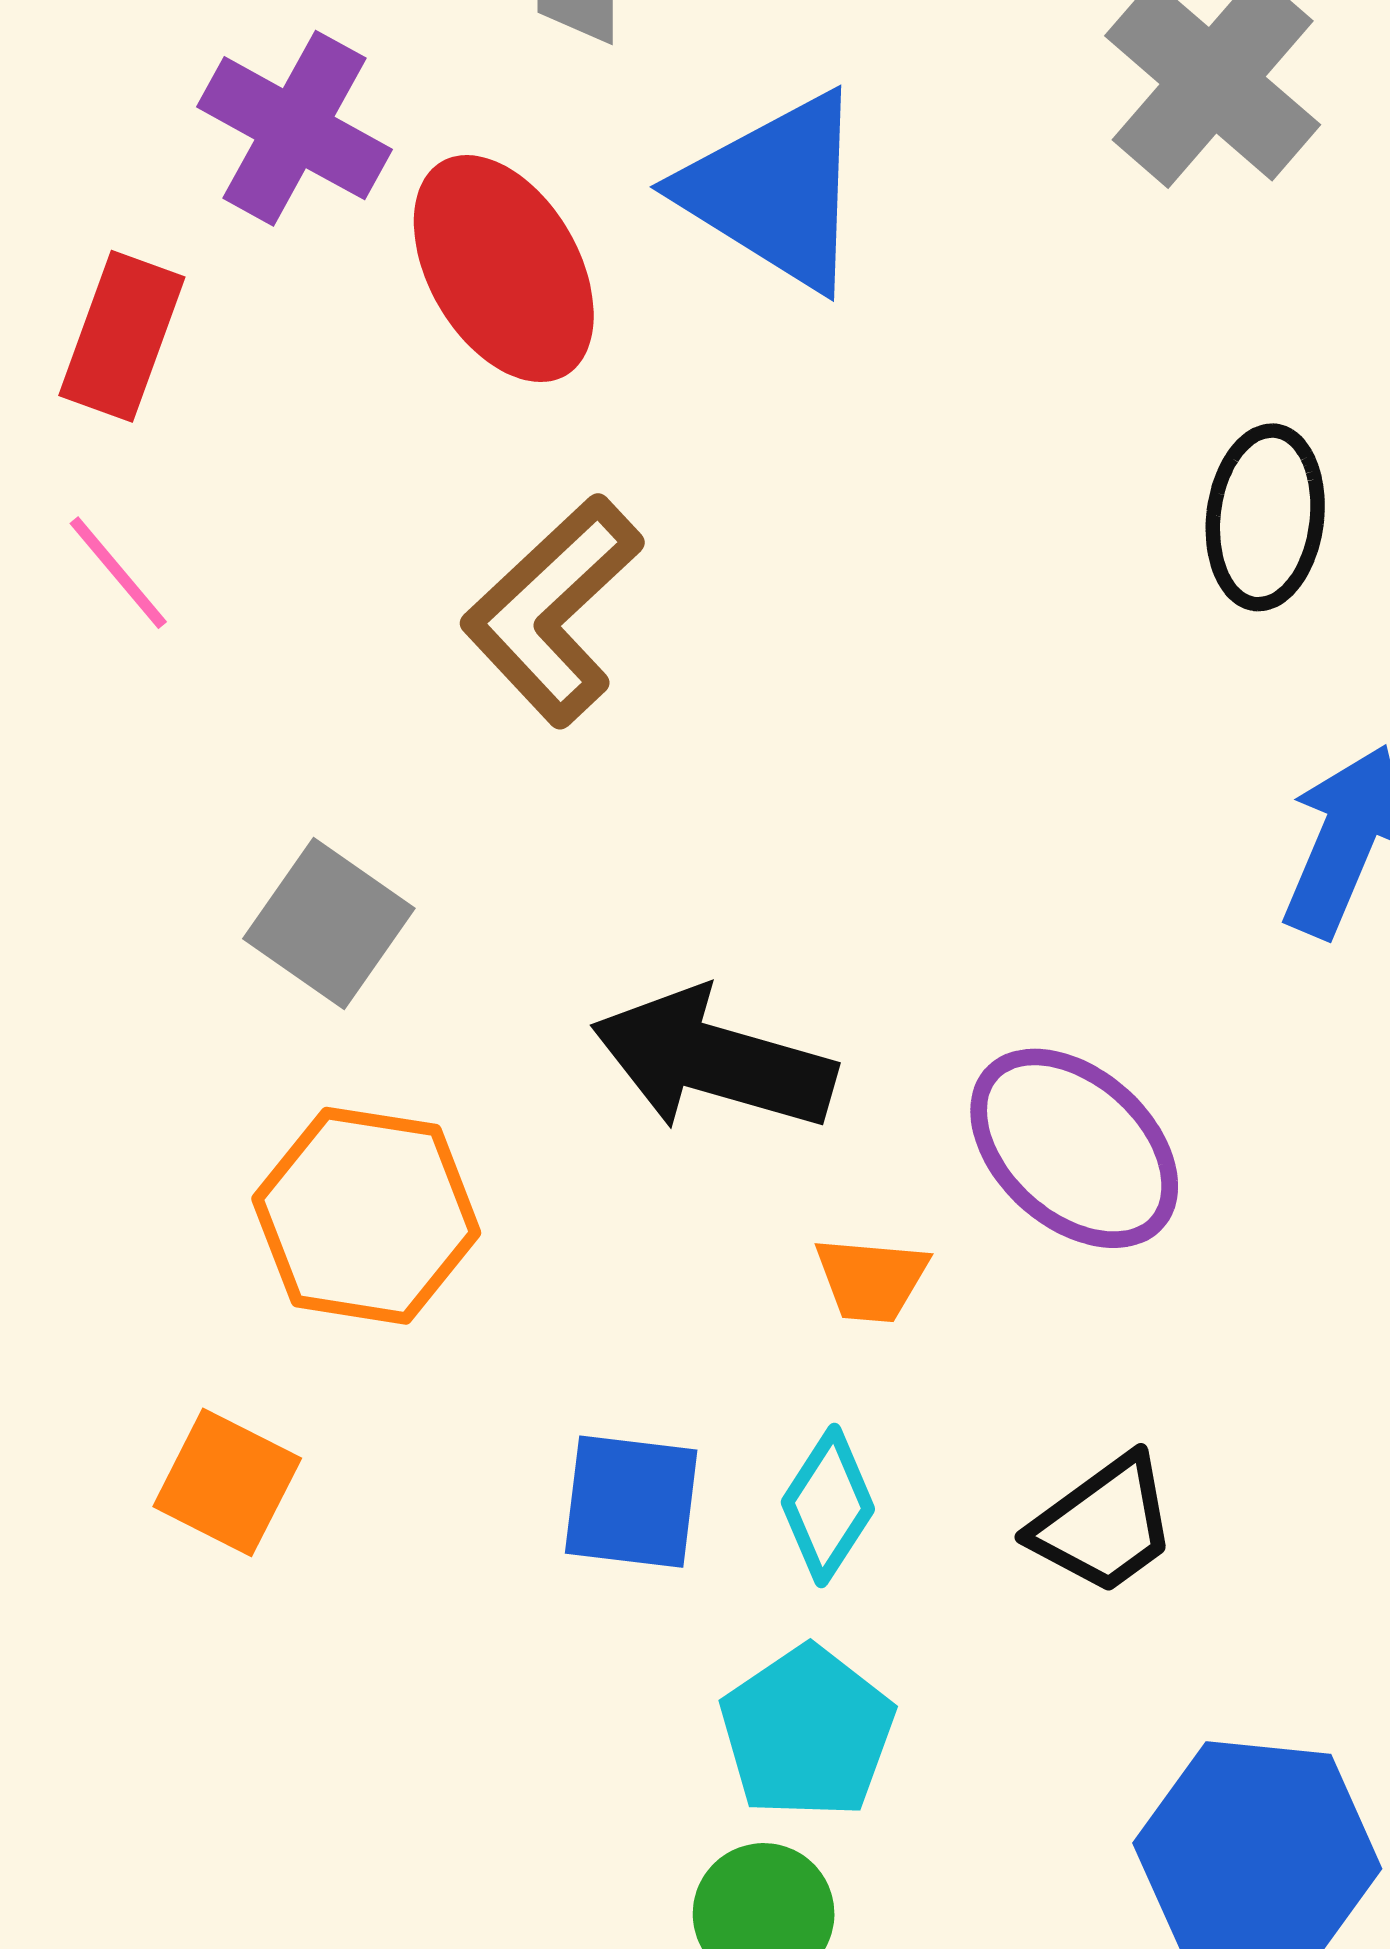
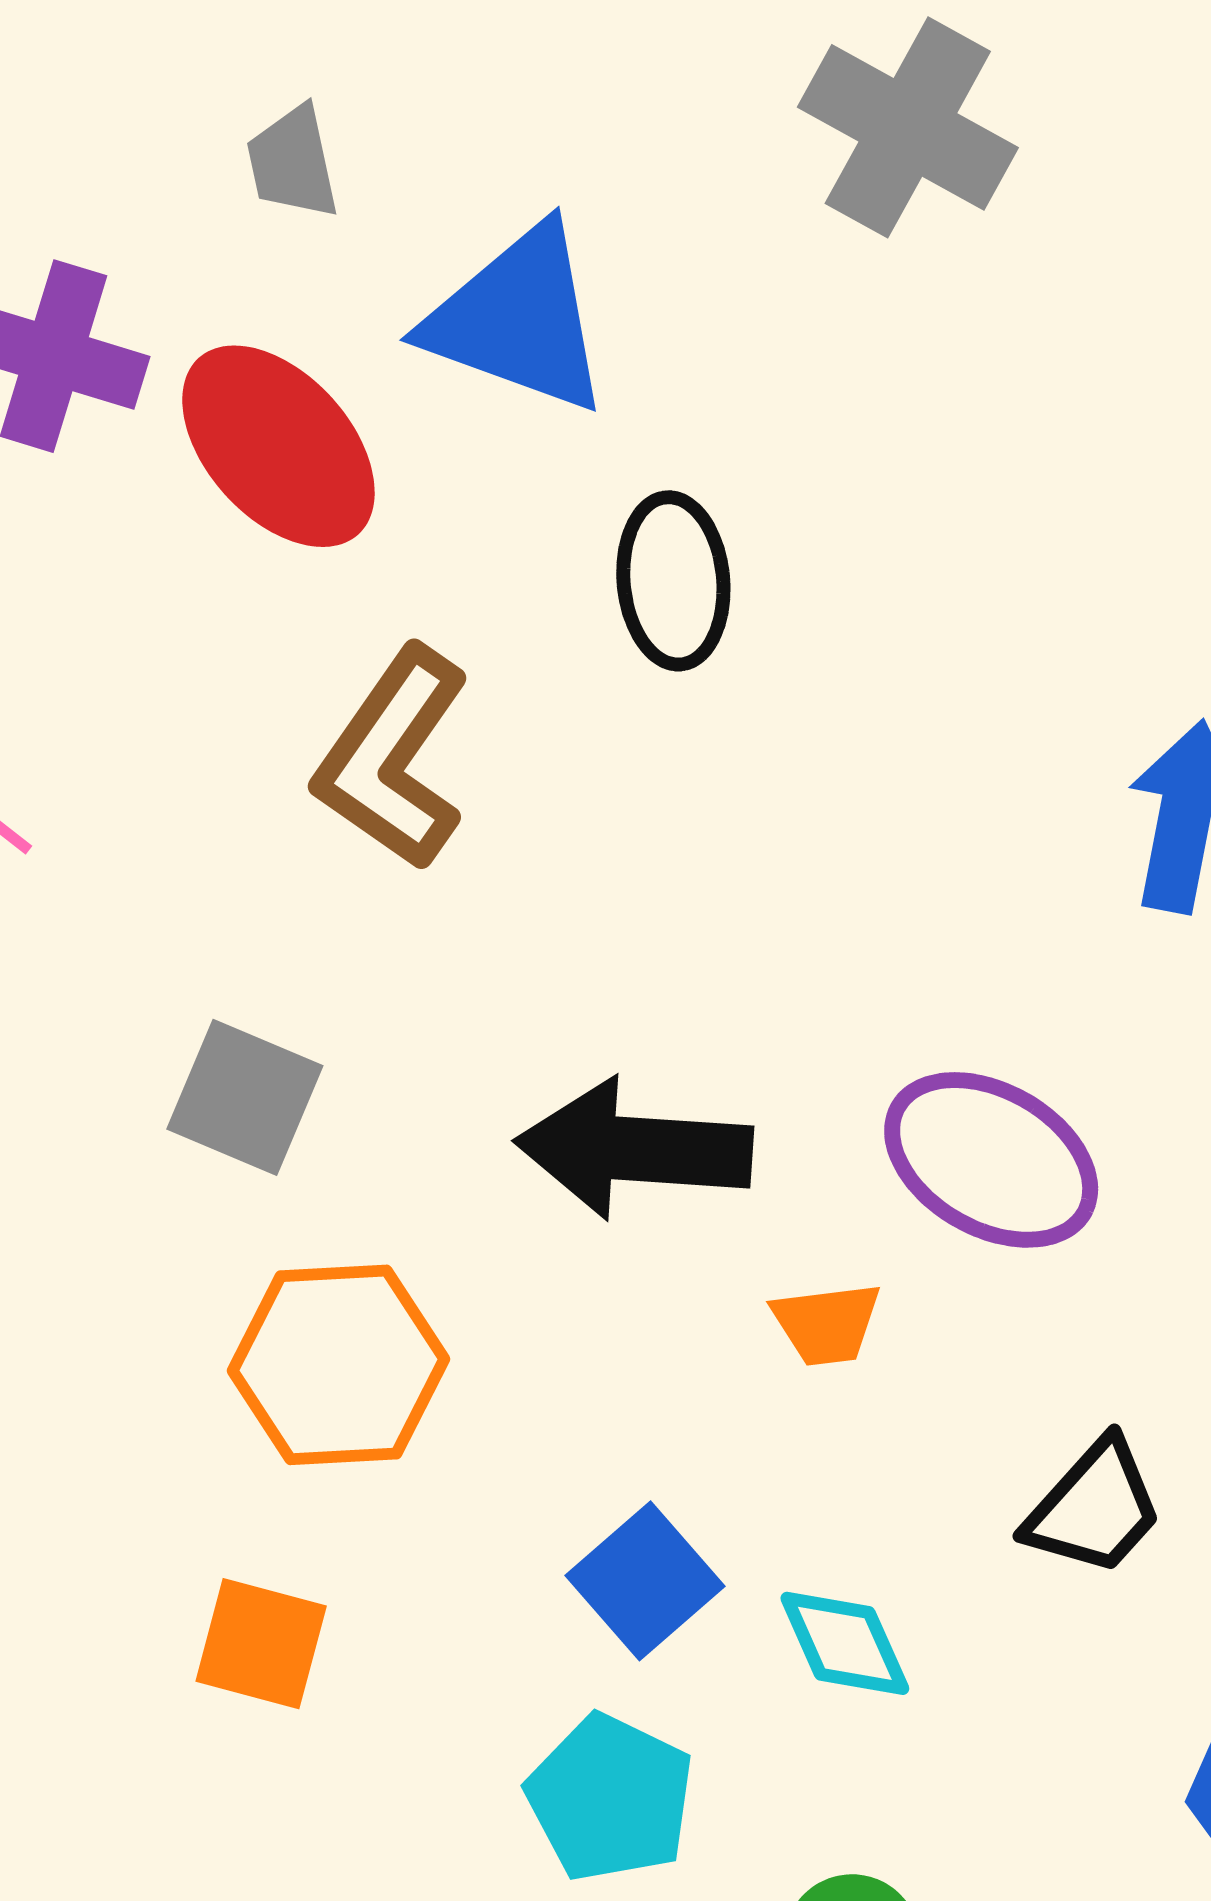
black ellipse: (1265, 517) -> (673, 581), moved
blue square: (631, 1502) -> (645, 1581), turned -36
cyan diamond: (828, 1506) -> (845, 1643), moved, turned -45
cyan pentagon: (807, 1732) -> (610, 1798), moved

